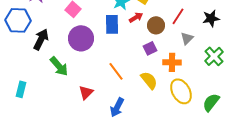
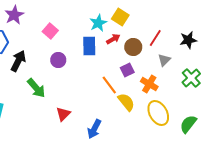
purple circle: (81, 38) -> (58, 60), size x0.6
orange cross: (172, 62) -> (149, 84), turned 30
orange line: (116, 71) -> (109, 85), moved

